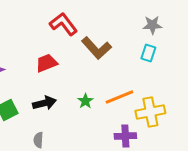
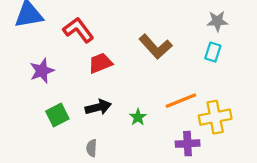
red L-shape: (63, 24) -> (78, 30), moved
green star: (85, 101) -> (138, 117), moved

